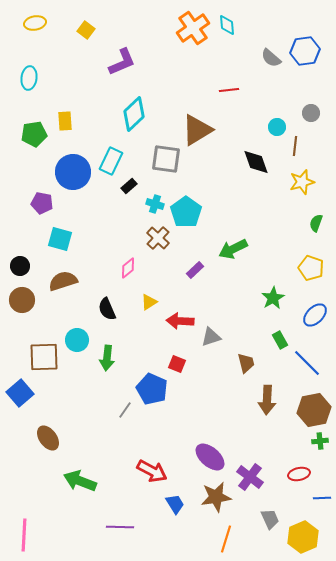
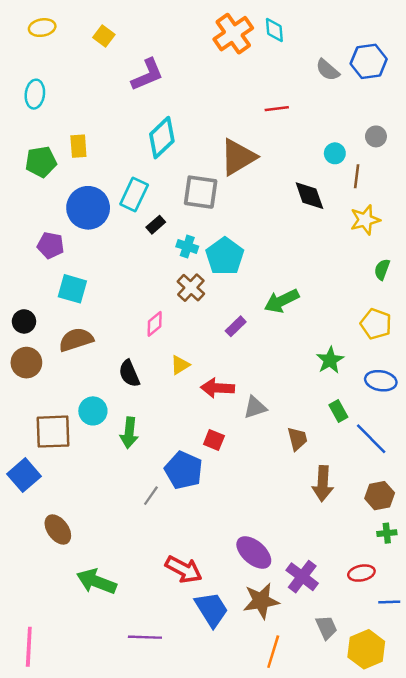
blue ellipse: (315, 315) -> (381, 381), turned 55
brown hexagon: (314, 410) -> (380, 496), size x0.7
blue trapezoid: (175, 504) -> (211, 609), size x1.5

